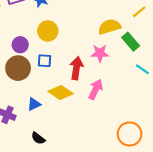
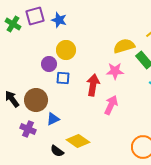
purple circle: (20, 45) -> (49, 64), moved
brown circle: (18, 68) -> (36, 100), moved
yellow diamond: (61, 93) -> (78, 141), moved

